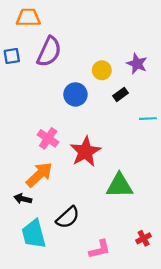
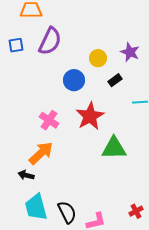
red star: (85, 152) -> (90, 116), moved
green triangle: (119, 186) -> (114, 148), moved
black semicircle: (68, 217) -> (67, 212), moved, turned -75

